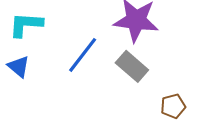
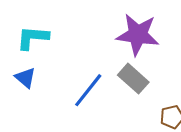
blue line: (83, 55) -> (88, 90), moved

